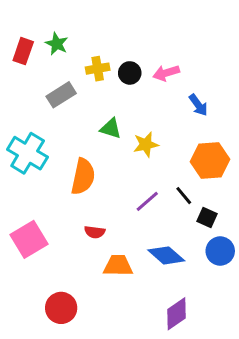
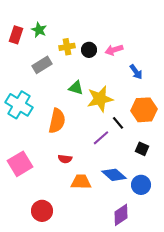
yellow star: (146, 144) -> (100, 99), size x1.5
black line: (184, 196) -> (118, 123), moved
blue circle: (220, 251) -> (141, 185), moved

